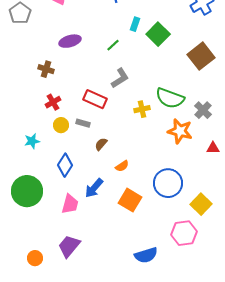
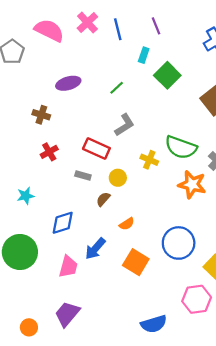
cyan rectangle: (135, 24) -> (144, 55), moved
yellow cross: (142, 109) -> (149, 160), turned 35
yellow circle: (61, 125) -> (118, 178), moved
blue diamond: (65, 165) -> (63, 223), turned 40

